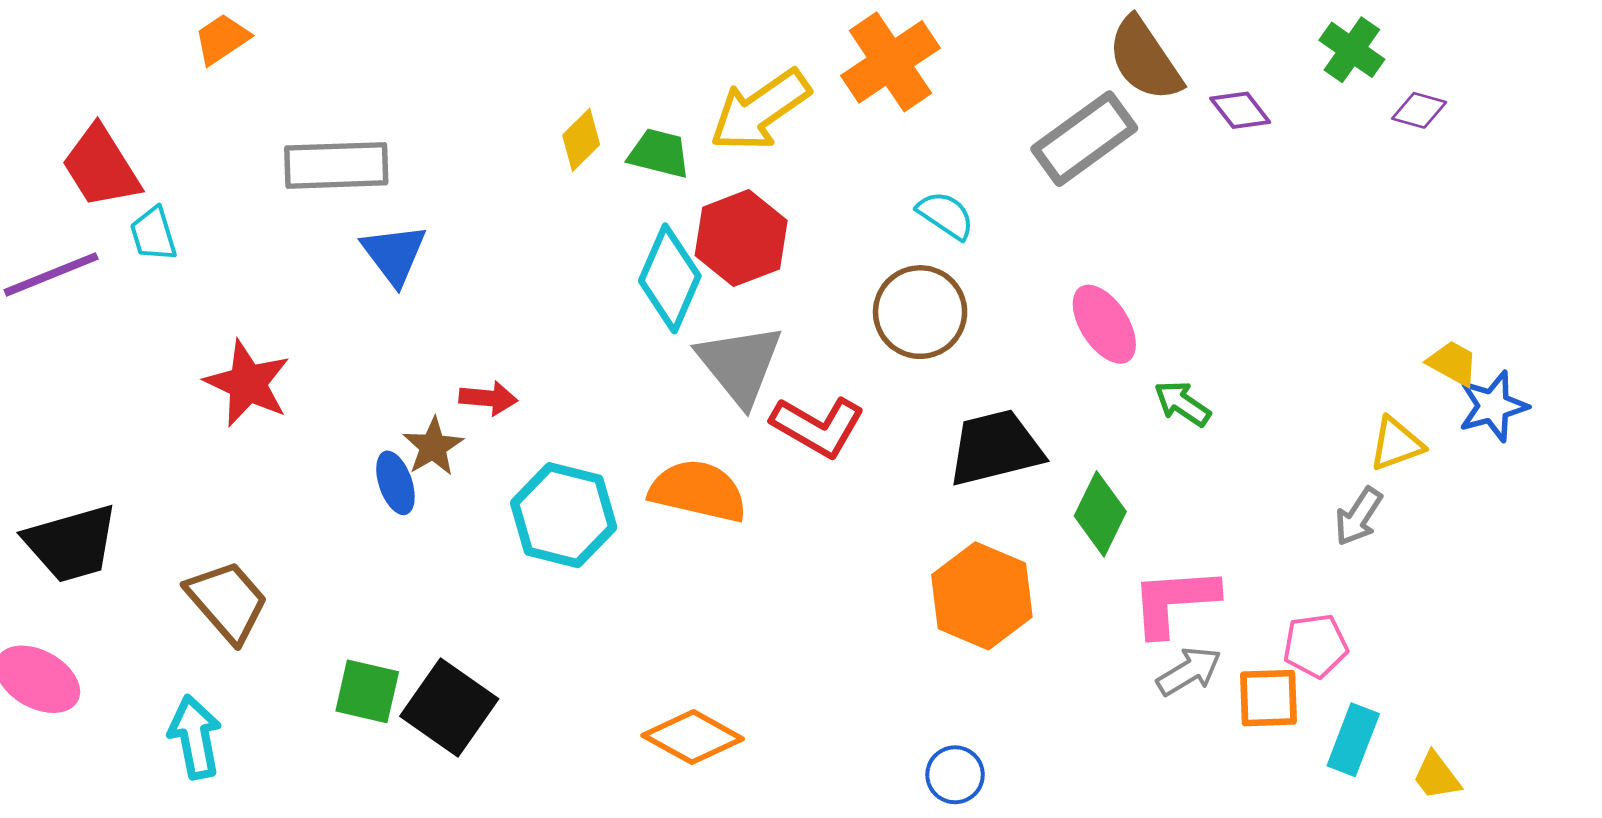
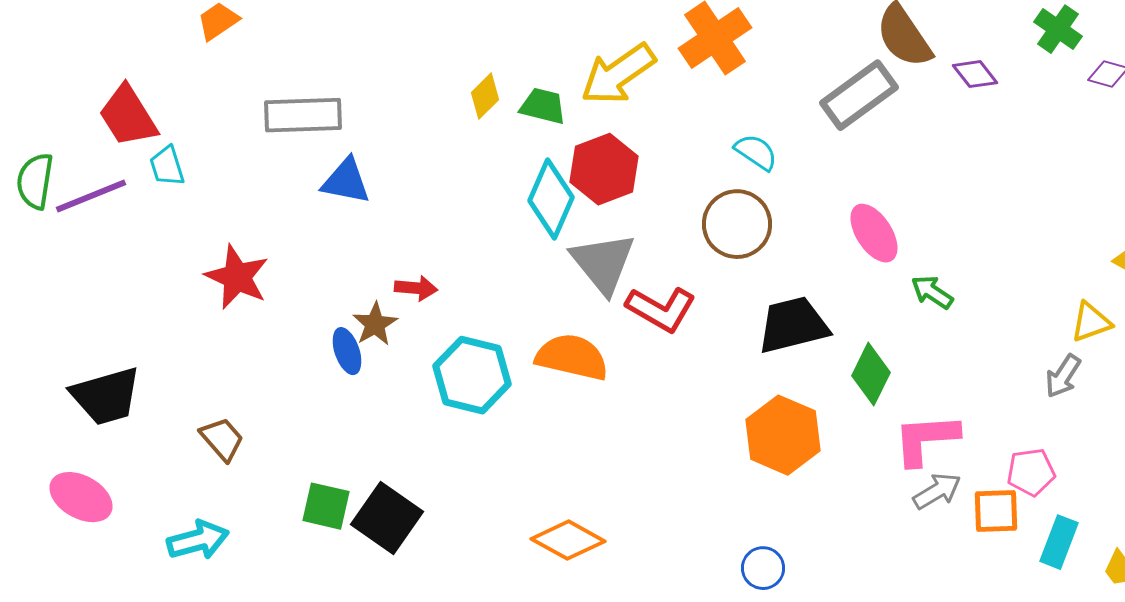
blue triangle: (394, 254) -> (346, 181), turned -42
brown trapezoid: (227, 601) -> (222, 439), size x0.7
cyan arrow: (195, 737) -> (198, 540), turned 86

